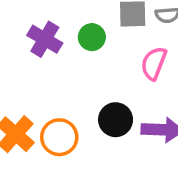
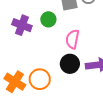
pink semicircle: (154, 63) -> (72, 39), moved

